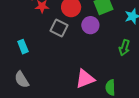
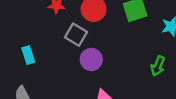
purple circle: (90, 25) -> (91, 59), moved

